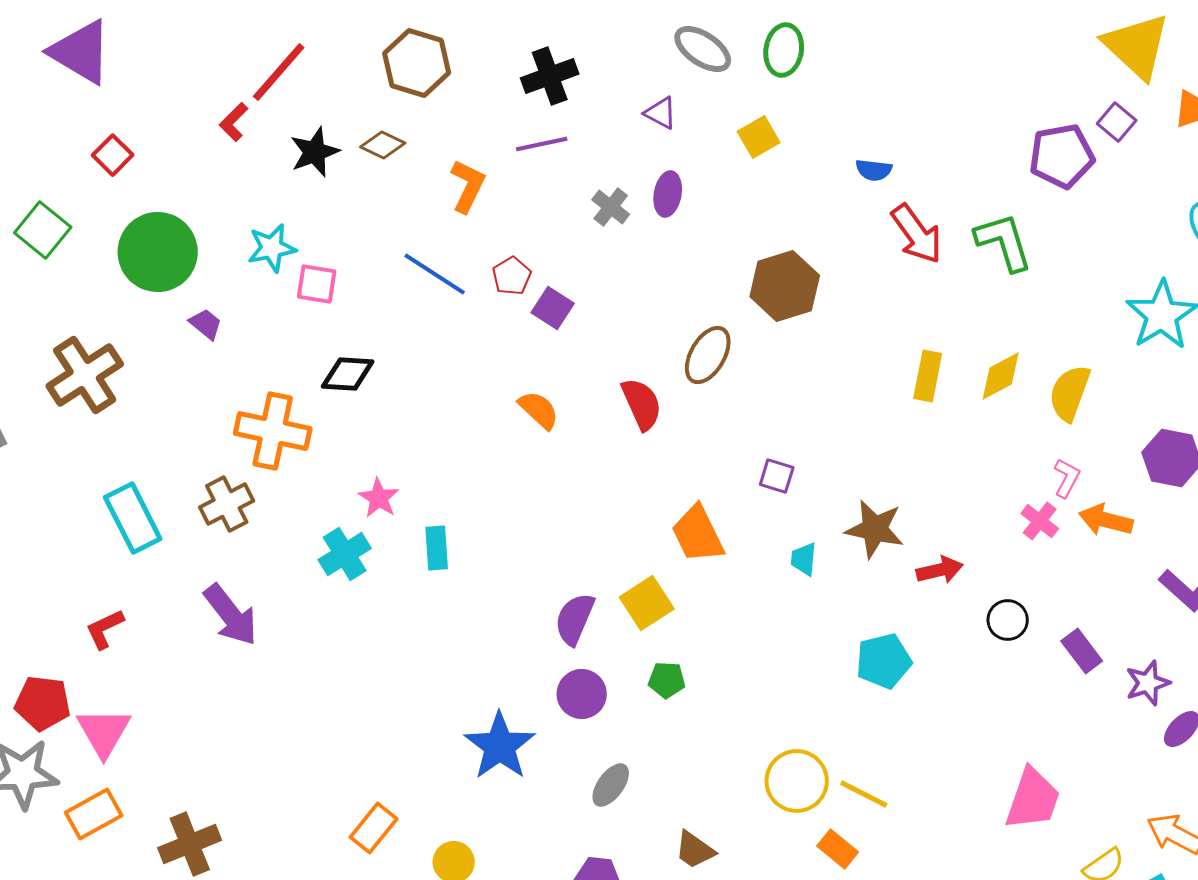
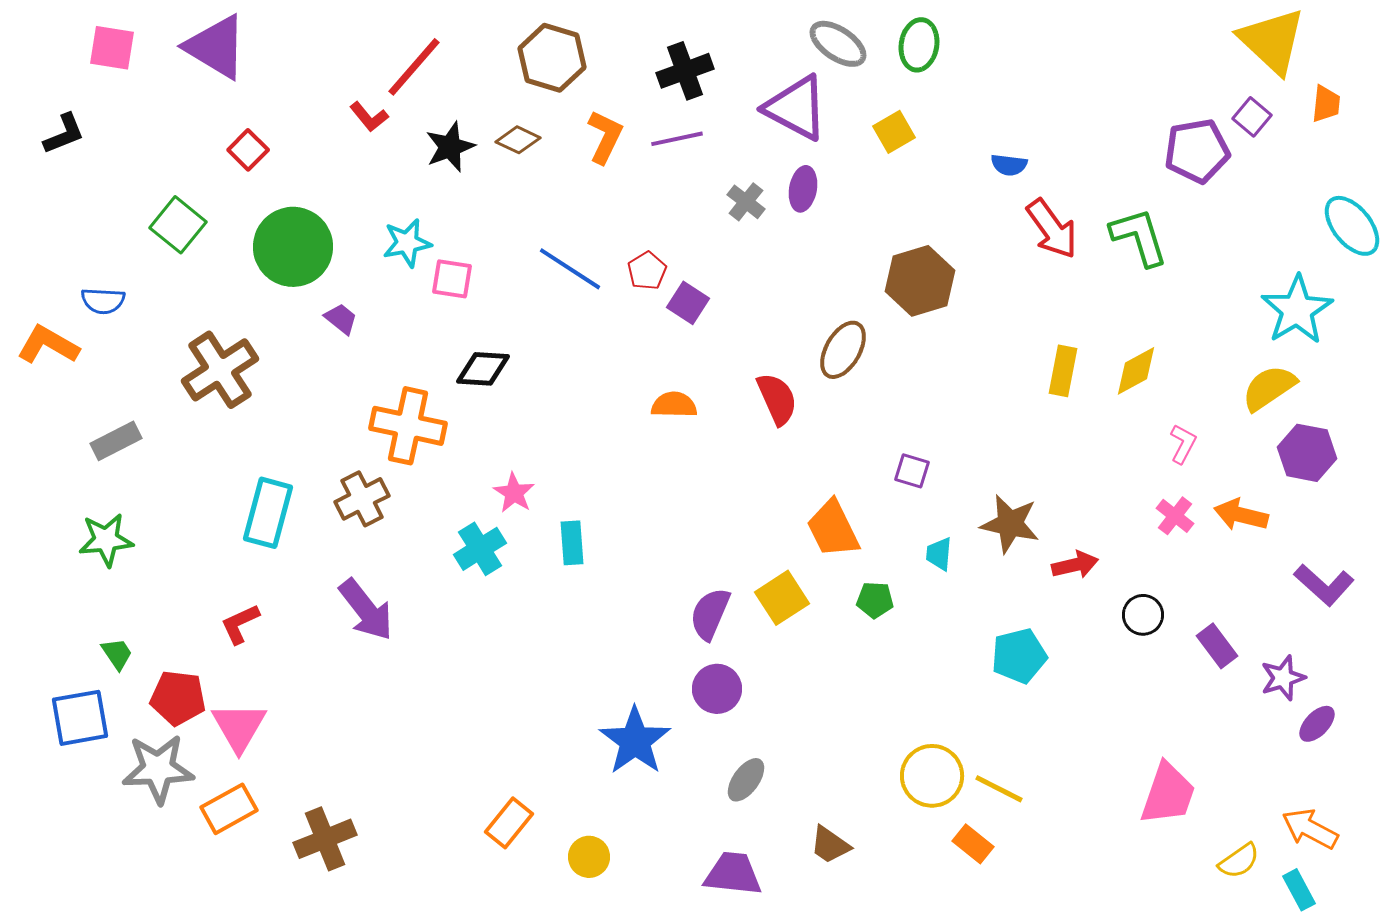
purple triangle: (661, 113) -> (796, 108), size x2.0
red L-shape: (234, 122) -> (369, 117), turned -84
orange L-shape: (468, 186) -> (605, 137), moved
yellow semicircle: (1070, 393) -> (1269, 388), moved, turned 36
orange semicircle: (539, 410) -> (674, 405), turned -42
pink L-shape: (1067, 478) -> (1183, 444), moved
cyan rectangle: (133, 518) -> (268, 513), turned 42
green pentagon: (667, 680) -> (875, 600), moved

